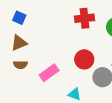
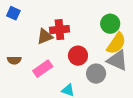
red cross: (84, 18) -> (59, 30), moved
brown triangle: (19, 43) -> (45, 36), moved

